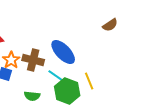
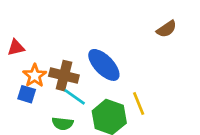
cyan line: (56, 76) -> (75, 97), moved

